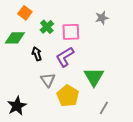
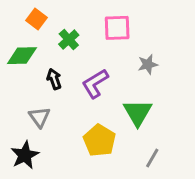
gray star: (102, 18) -> (148, 64), moved
pink square: (71, 32) -> (117, 28), moved
gray triangle: (48, 80) -> (40, 117), moved

